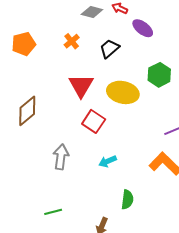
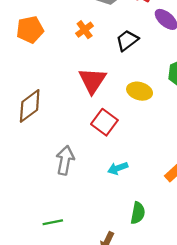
yellow ellipse: (123, 92) -> (140, 91), size x0.7

